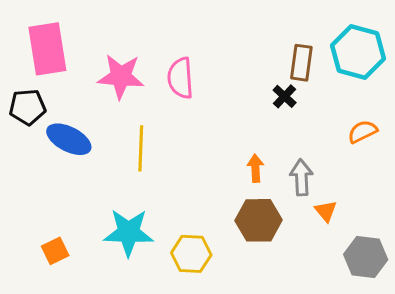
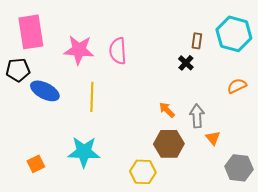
brown rectangle: (301, 63) -> (197, 41), size x0.7
orange arrow: (255, 168) -> (167, 110), turned -42
yellow hexagon: (191, 254) -> (143, 172), moved

